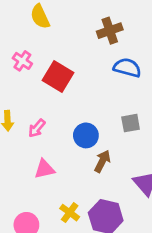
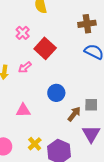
gray square: (131, 123) -> (91, 105), moved
pink arrow: (37, 128) -> (25, 67), moved
brown arrow: (102, 161) -> (74, 114), moved

